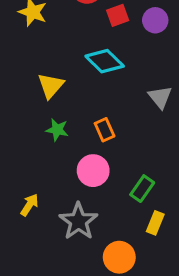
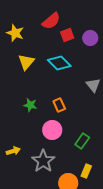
yellow triangle: (51, 86) -> (26, 62), moved
yellow arrow: (29, 205) -> (13, 151), turned 40
yellow rectangle: (155, 223) -> (86, 171), moved

